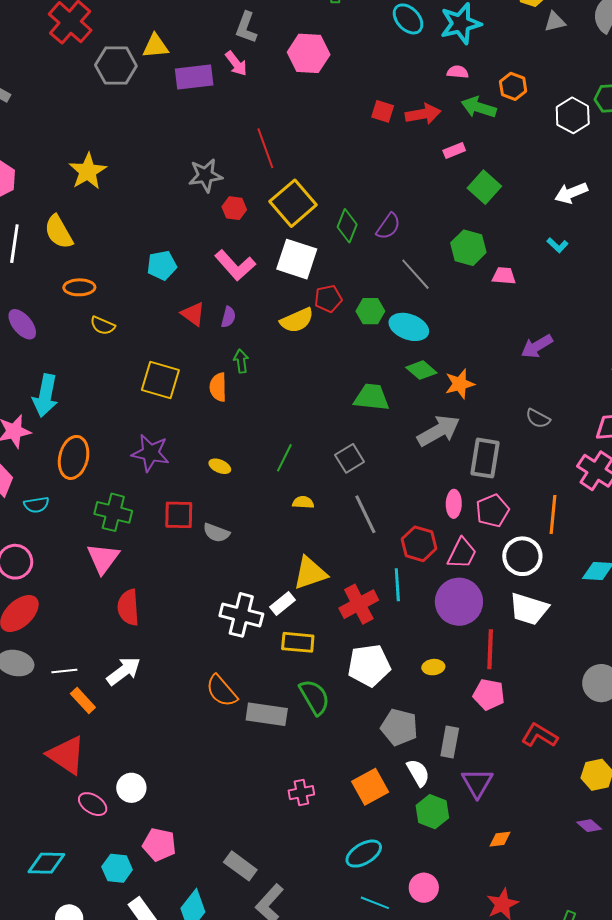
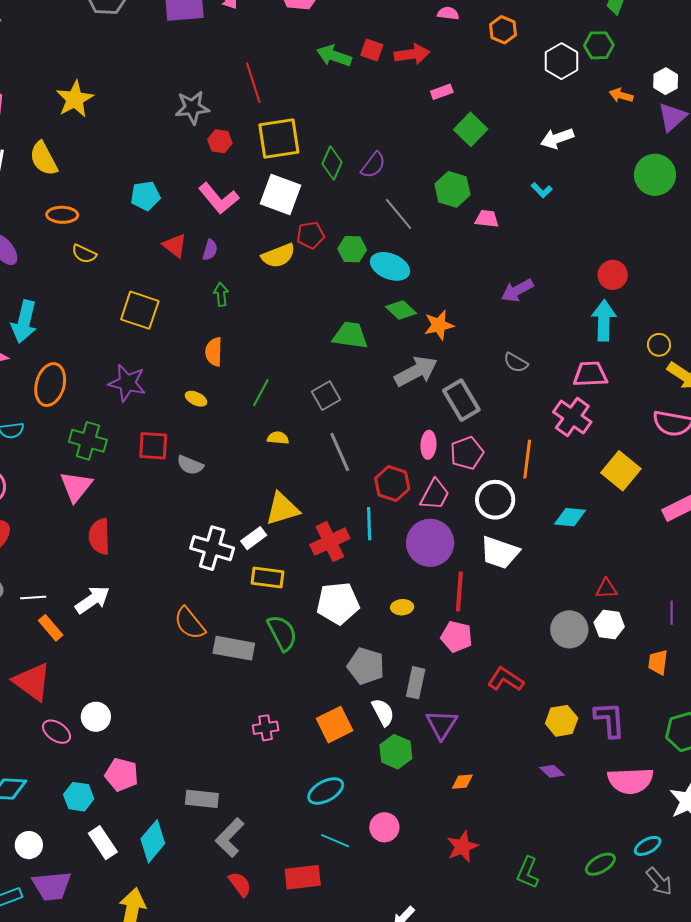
green arrow: (479, 107) -> (334, 56), moved
yellow square: (293, 203) -> (279, 138), turned 30
orange semicircle: (218, 387) -> (214, 352), moved
gray rectangle: (485, 458) -> (461, 400), turned -42
gray rectangle: (240, 866) -> (202, 799), turned -32

